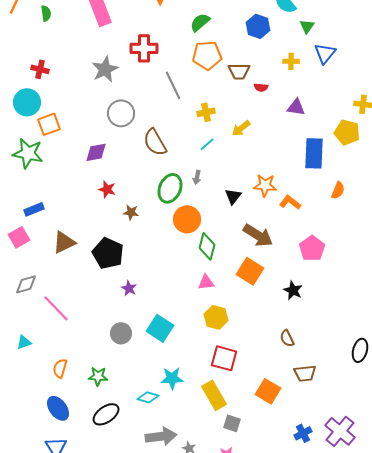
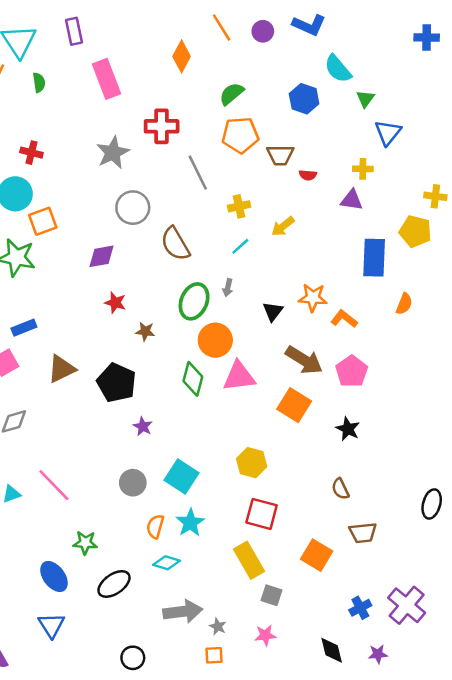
yellow cross: (291, 61) -> (363, 169), moved
green diamond: (207, 246) -> (193, 379), moved
pink pentagon: (312, 248) -> (352, 371), moved
pink triangle: (206, 282) -> (239, 376), moved, size x1.6
pink line: (56, 308) -> (54, 485), moved
orange semicircle: (60, 368) -> (155, 526), moved
green star: (98, 376) -> (85, 543), moved
cyan star: (172, 378) -> (190, 523), moved, turned -30

